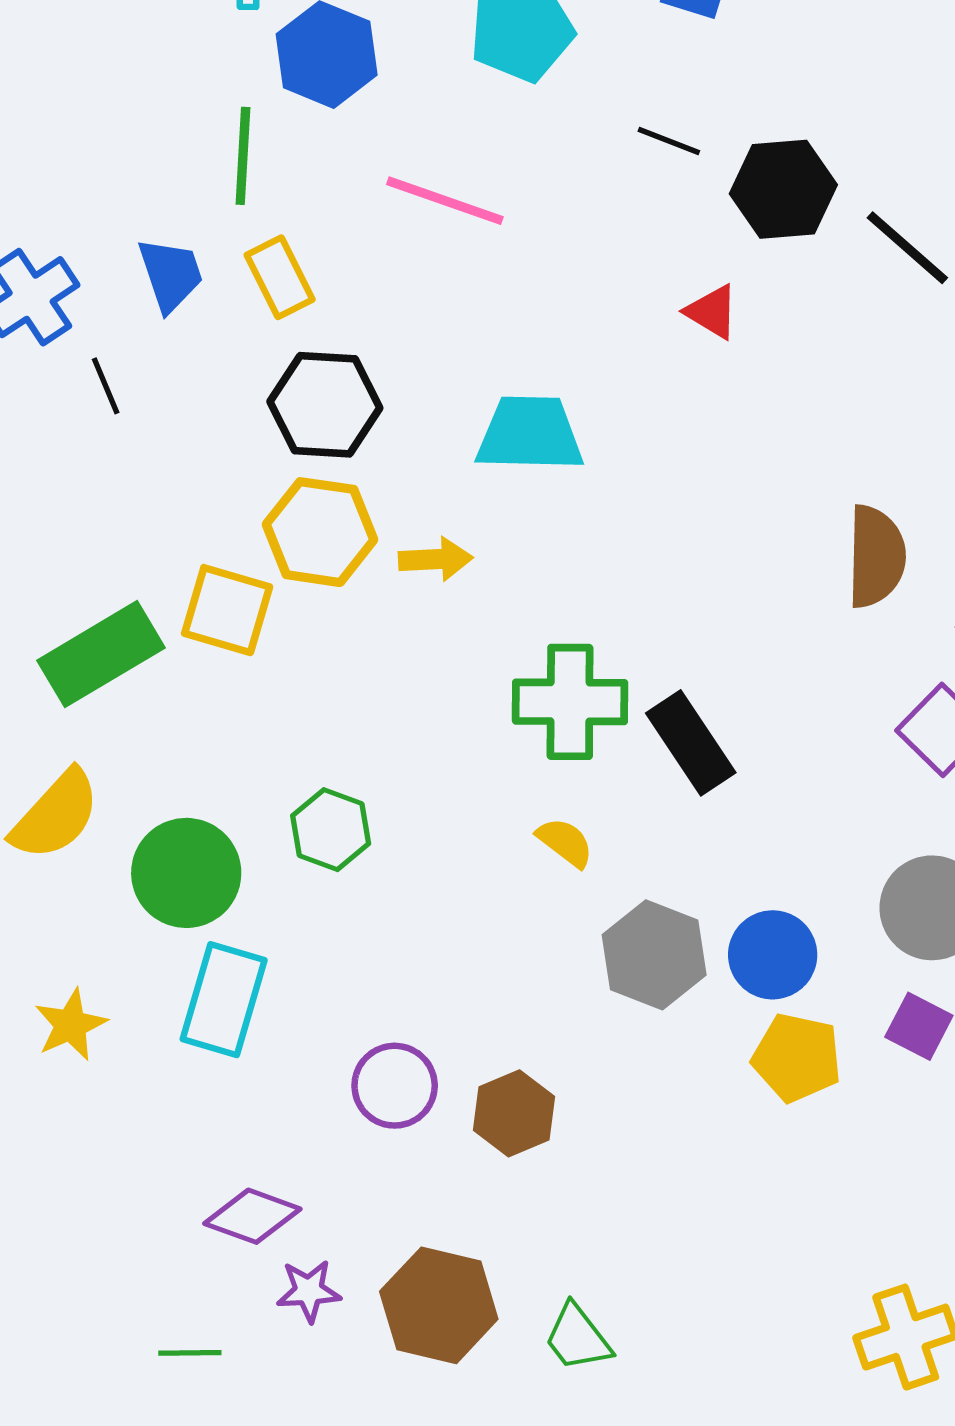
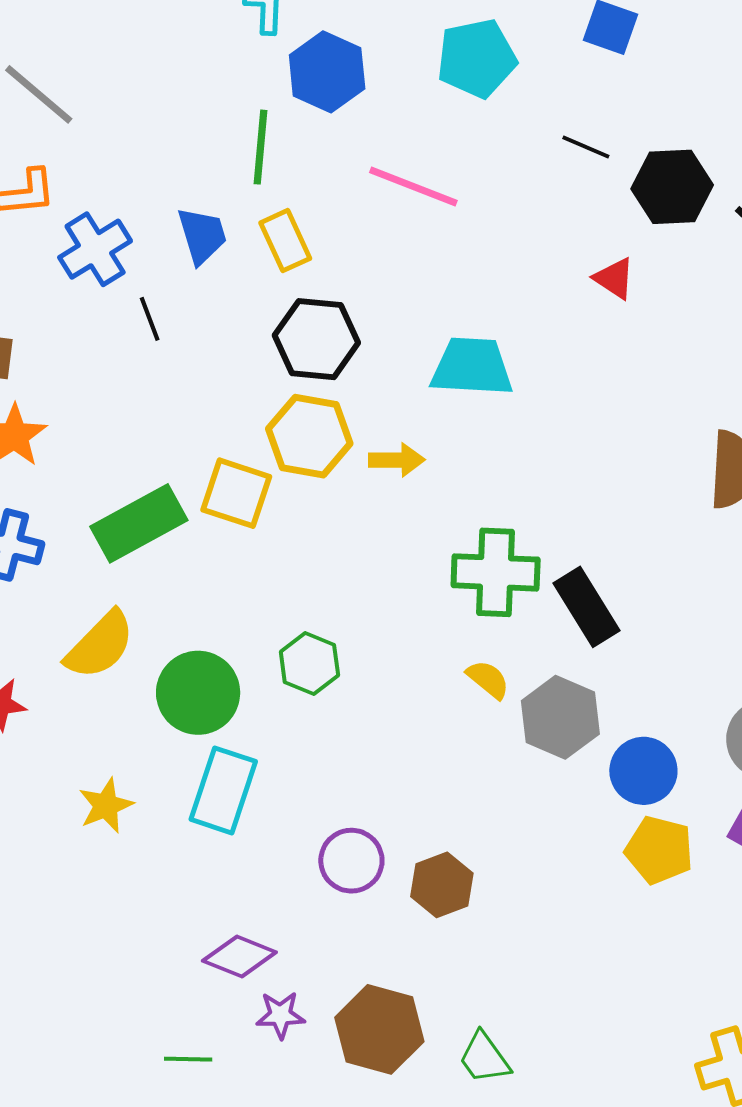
gray hexagon: (654, 955) -> (560, 717), moved

